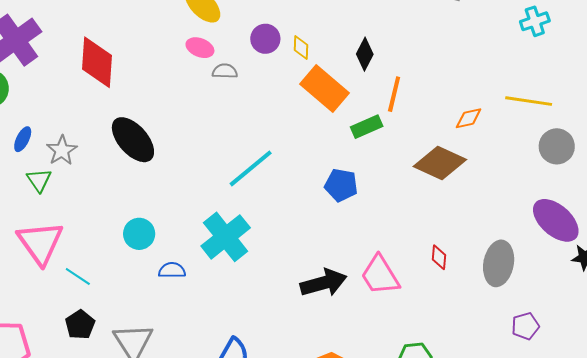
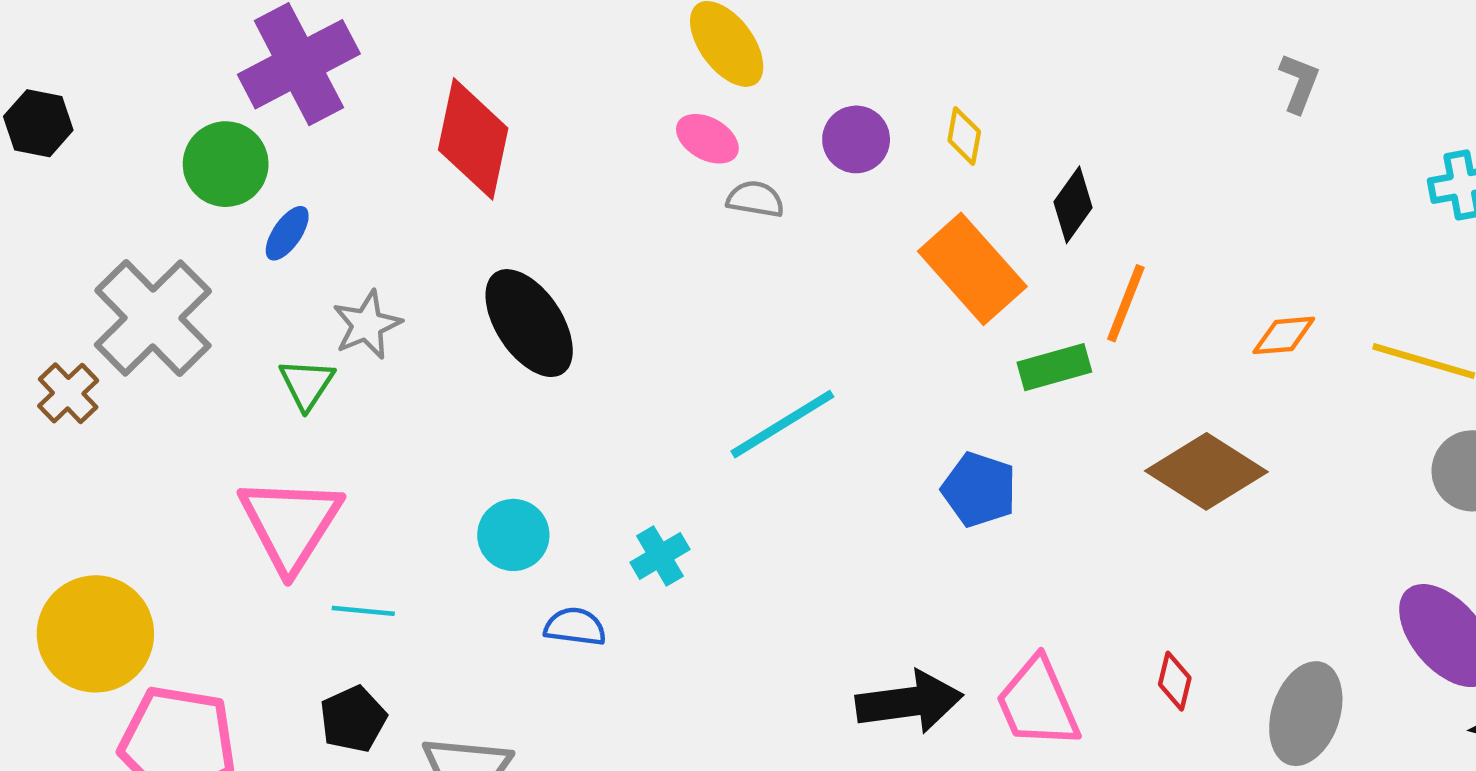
yellow diamond: (301, 48) -> (964, 136), moved
orange diamond: (469, 118) -> (1284, 335), moved
blue ellipse: (23, 139) -> (287, 233), moved
cyan cross: (226, 237) -> (660, 556), moved, size x0.5
cyan line: (78, 276) -> (363, 611), turned -36

